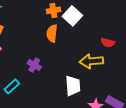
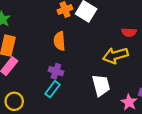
orange semicircle: (52, 33) -> (59, 41), moved
cyan rectangle: (12, 87) -> (53, 89), moved

